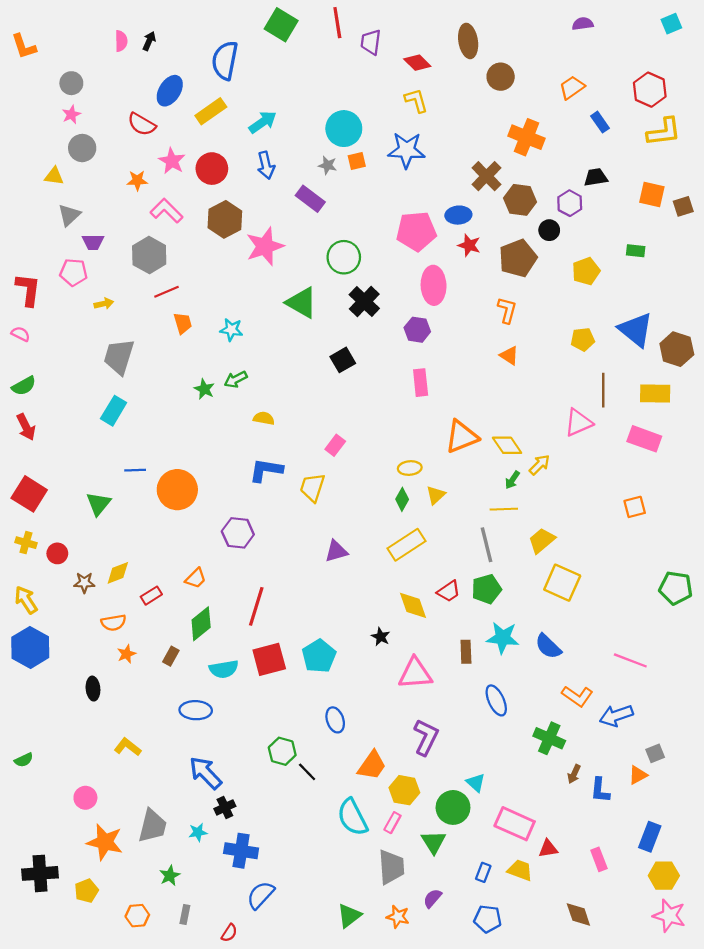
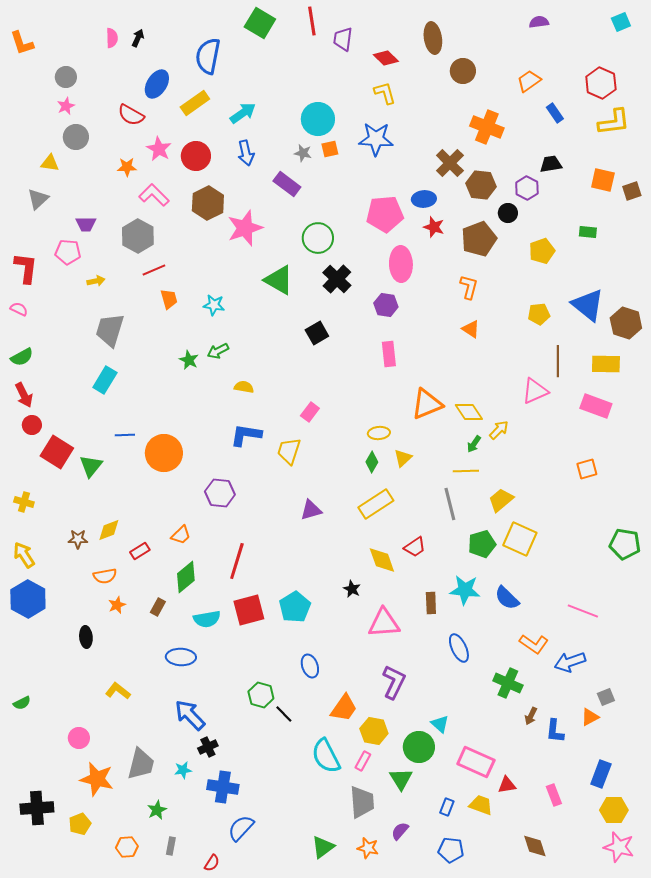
gray triangle: (69, 215) -> (38, 199), moved
red square: (29, 494) -> (57, 452), moved
red circle: (57, 553) -> (32, 425), moved
green pentagon: (486, 589) -> (482, 544), moved

